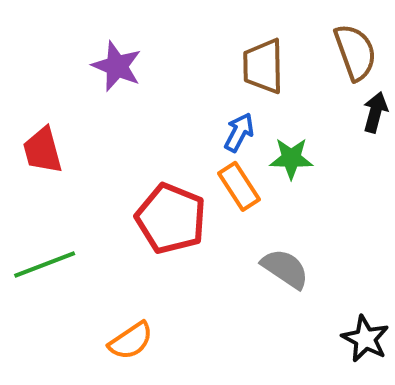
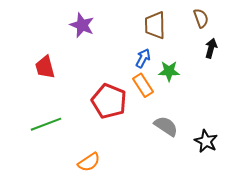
brown semicircle: (355, 52) -> (201, 18), size x0.7
black star: (365, 339) -> (206, 141), moved

